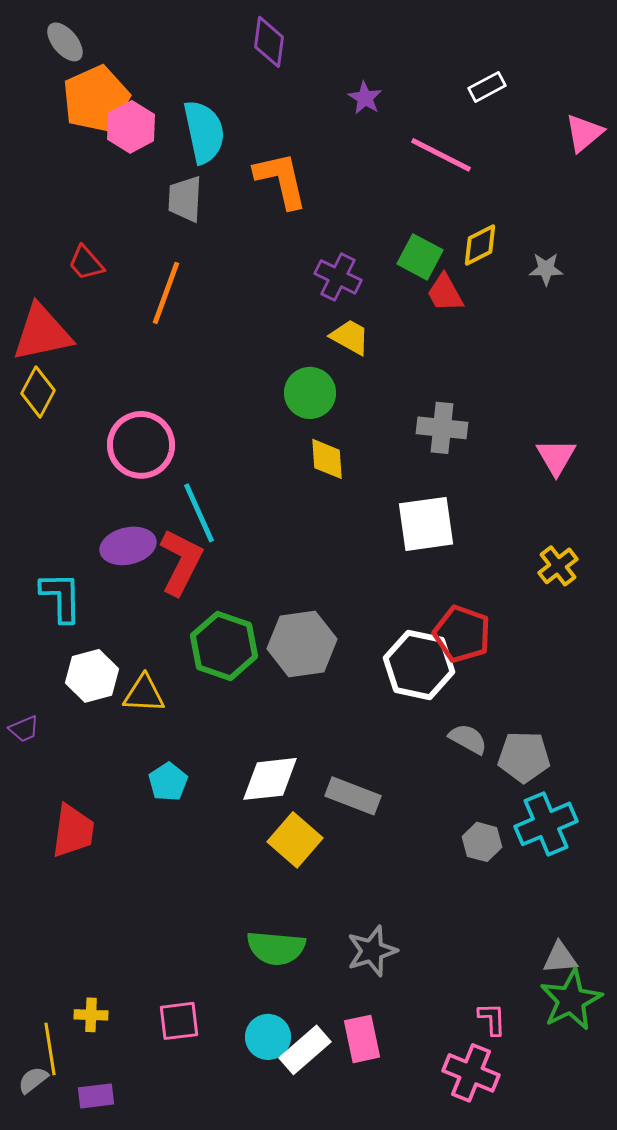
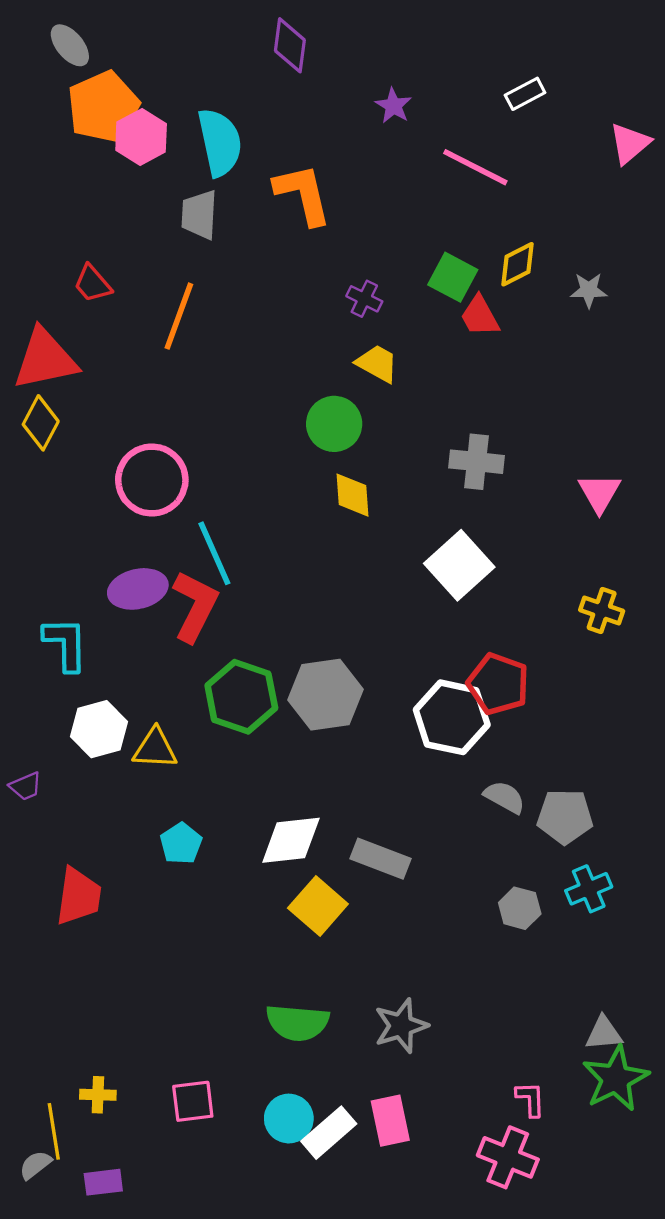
purple cross: (338, 277) -> (364, 299), size x0.7
white square: (426, 524) -> (459, 565), turned -34
yellow cross: (558, 566) -> (602, 610), turned -33
cyan cross: (546, 824) -> (589, 889), size x0.7

